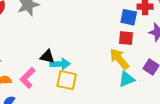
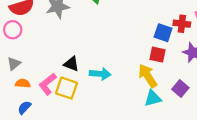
cyan arrow: (60, 64) -> (100, 74), moved
yellow square: (67, 80) -> (67, 88), moved

